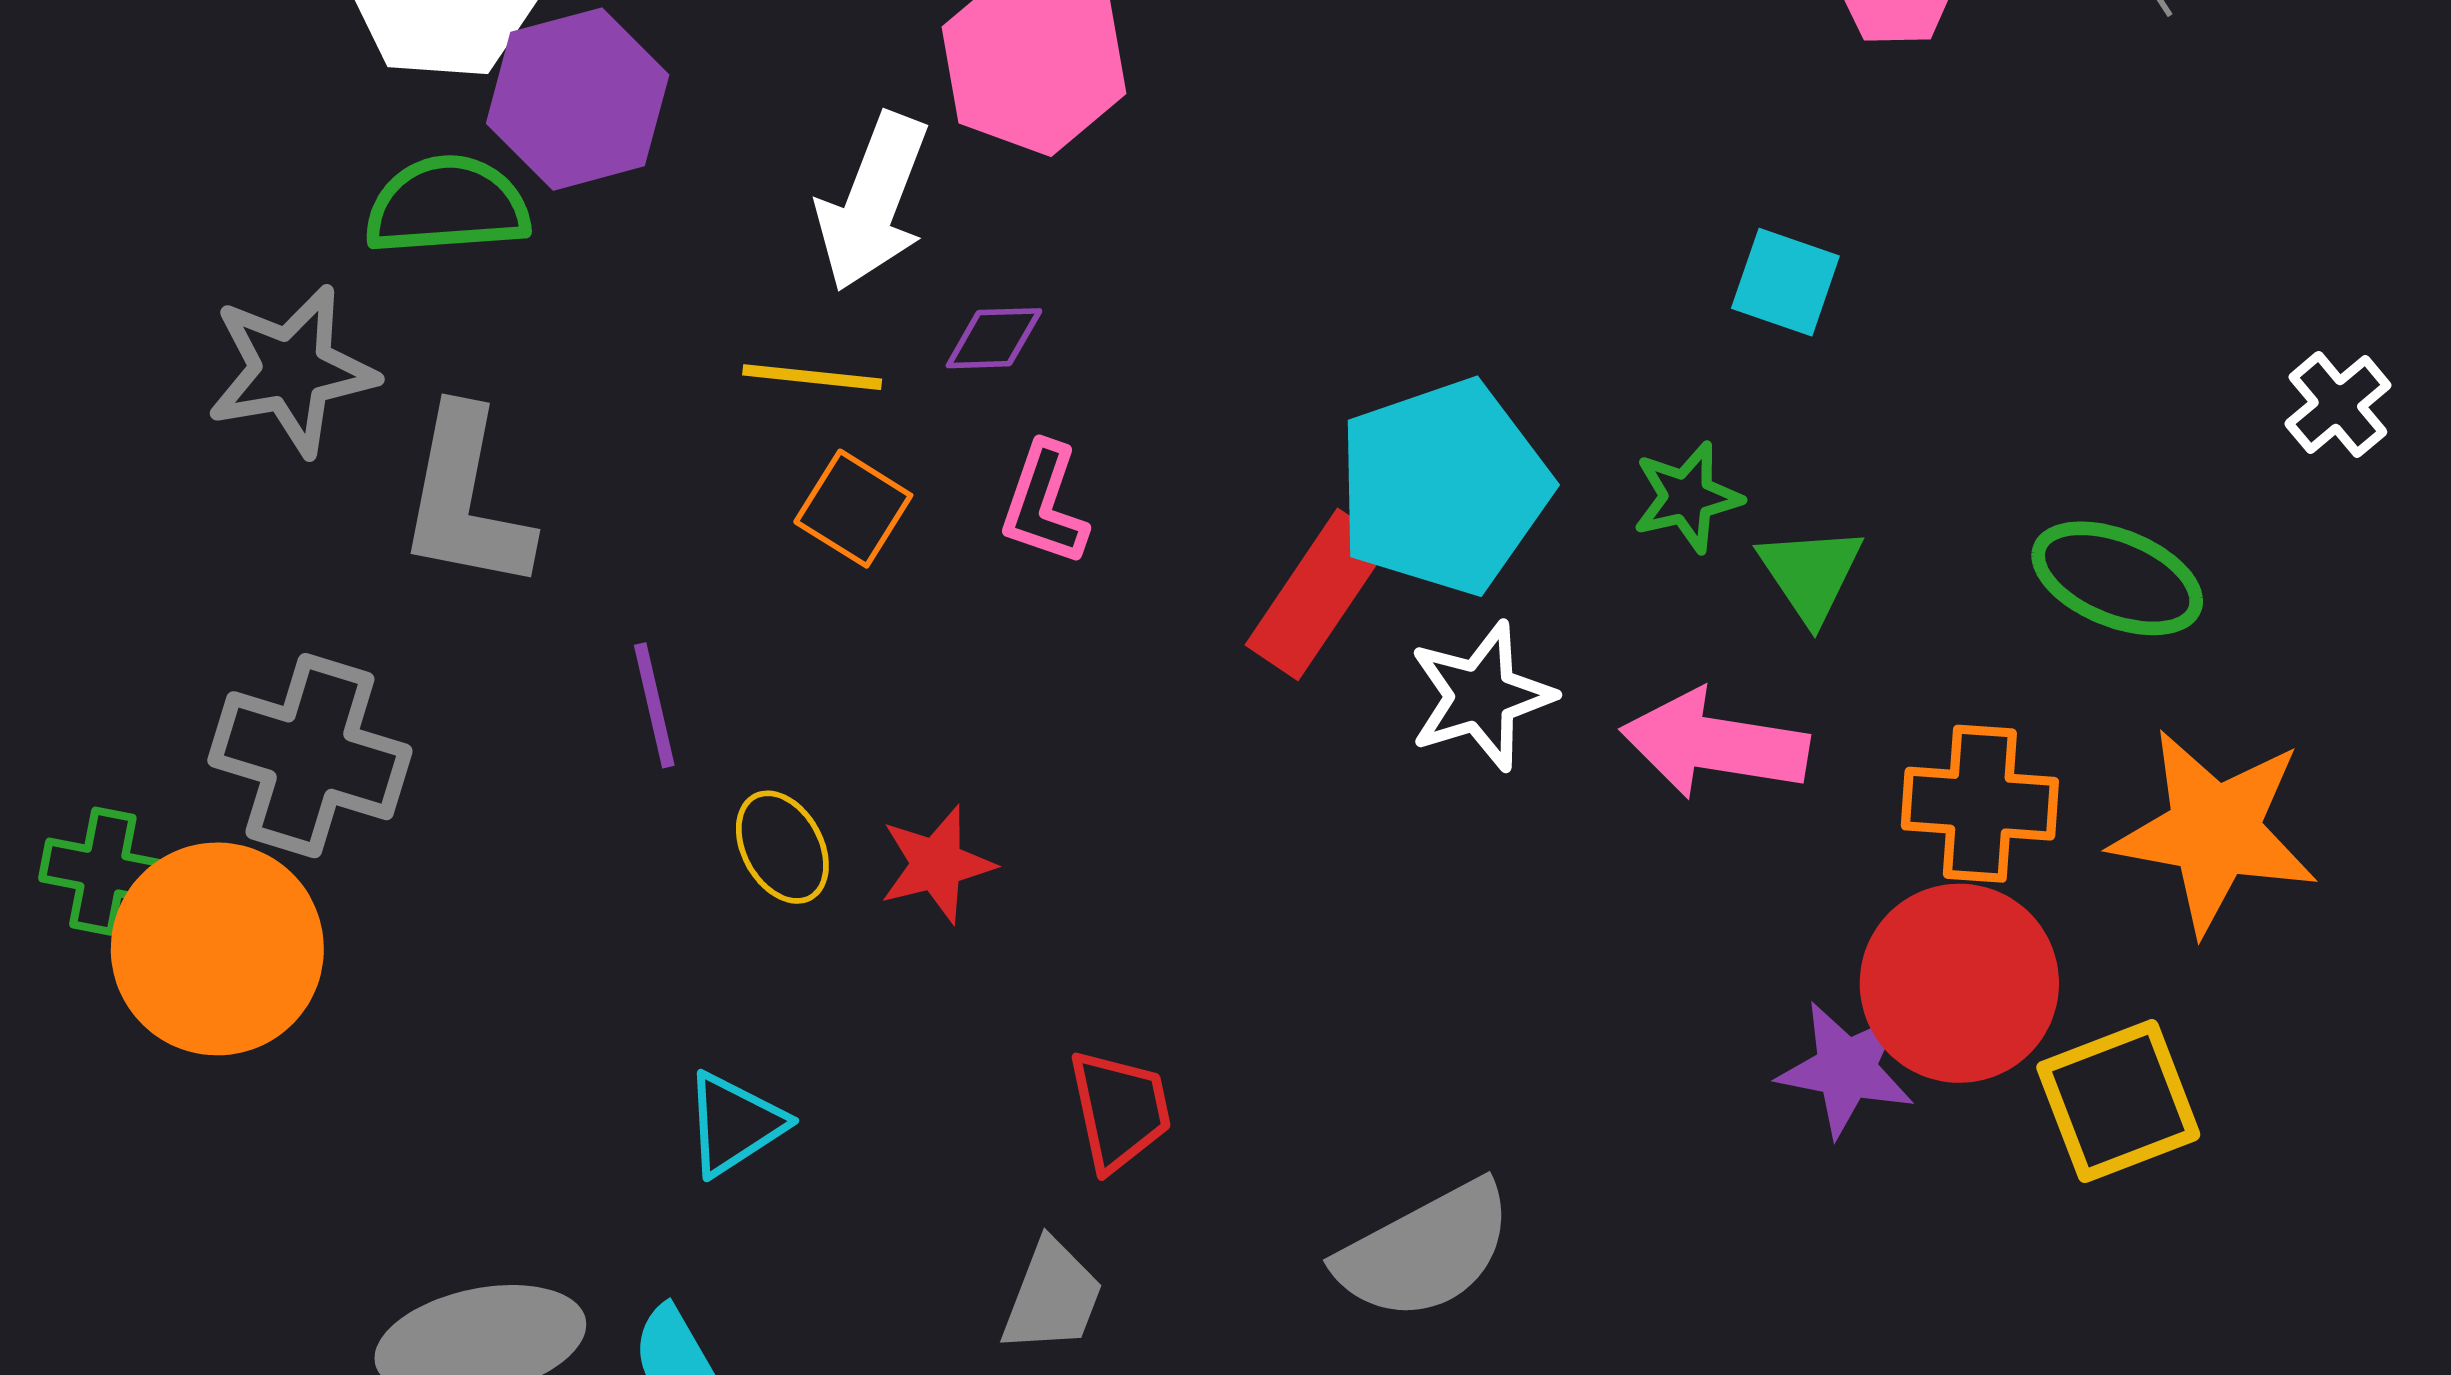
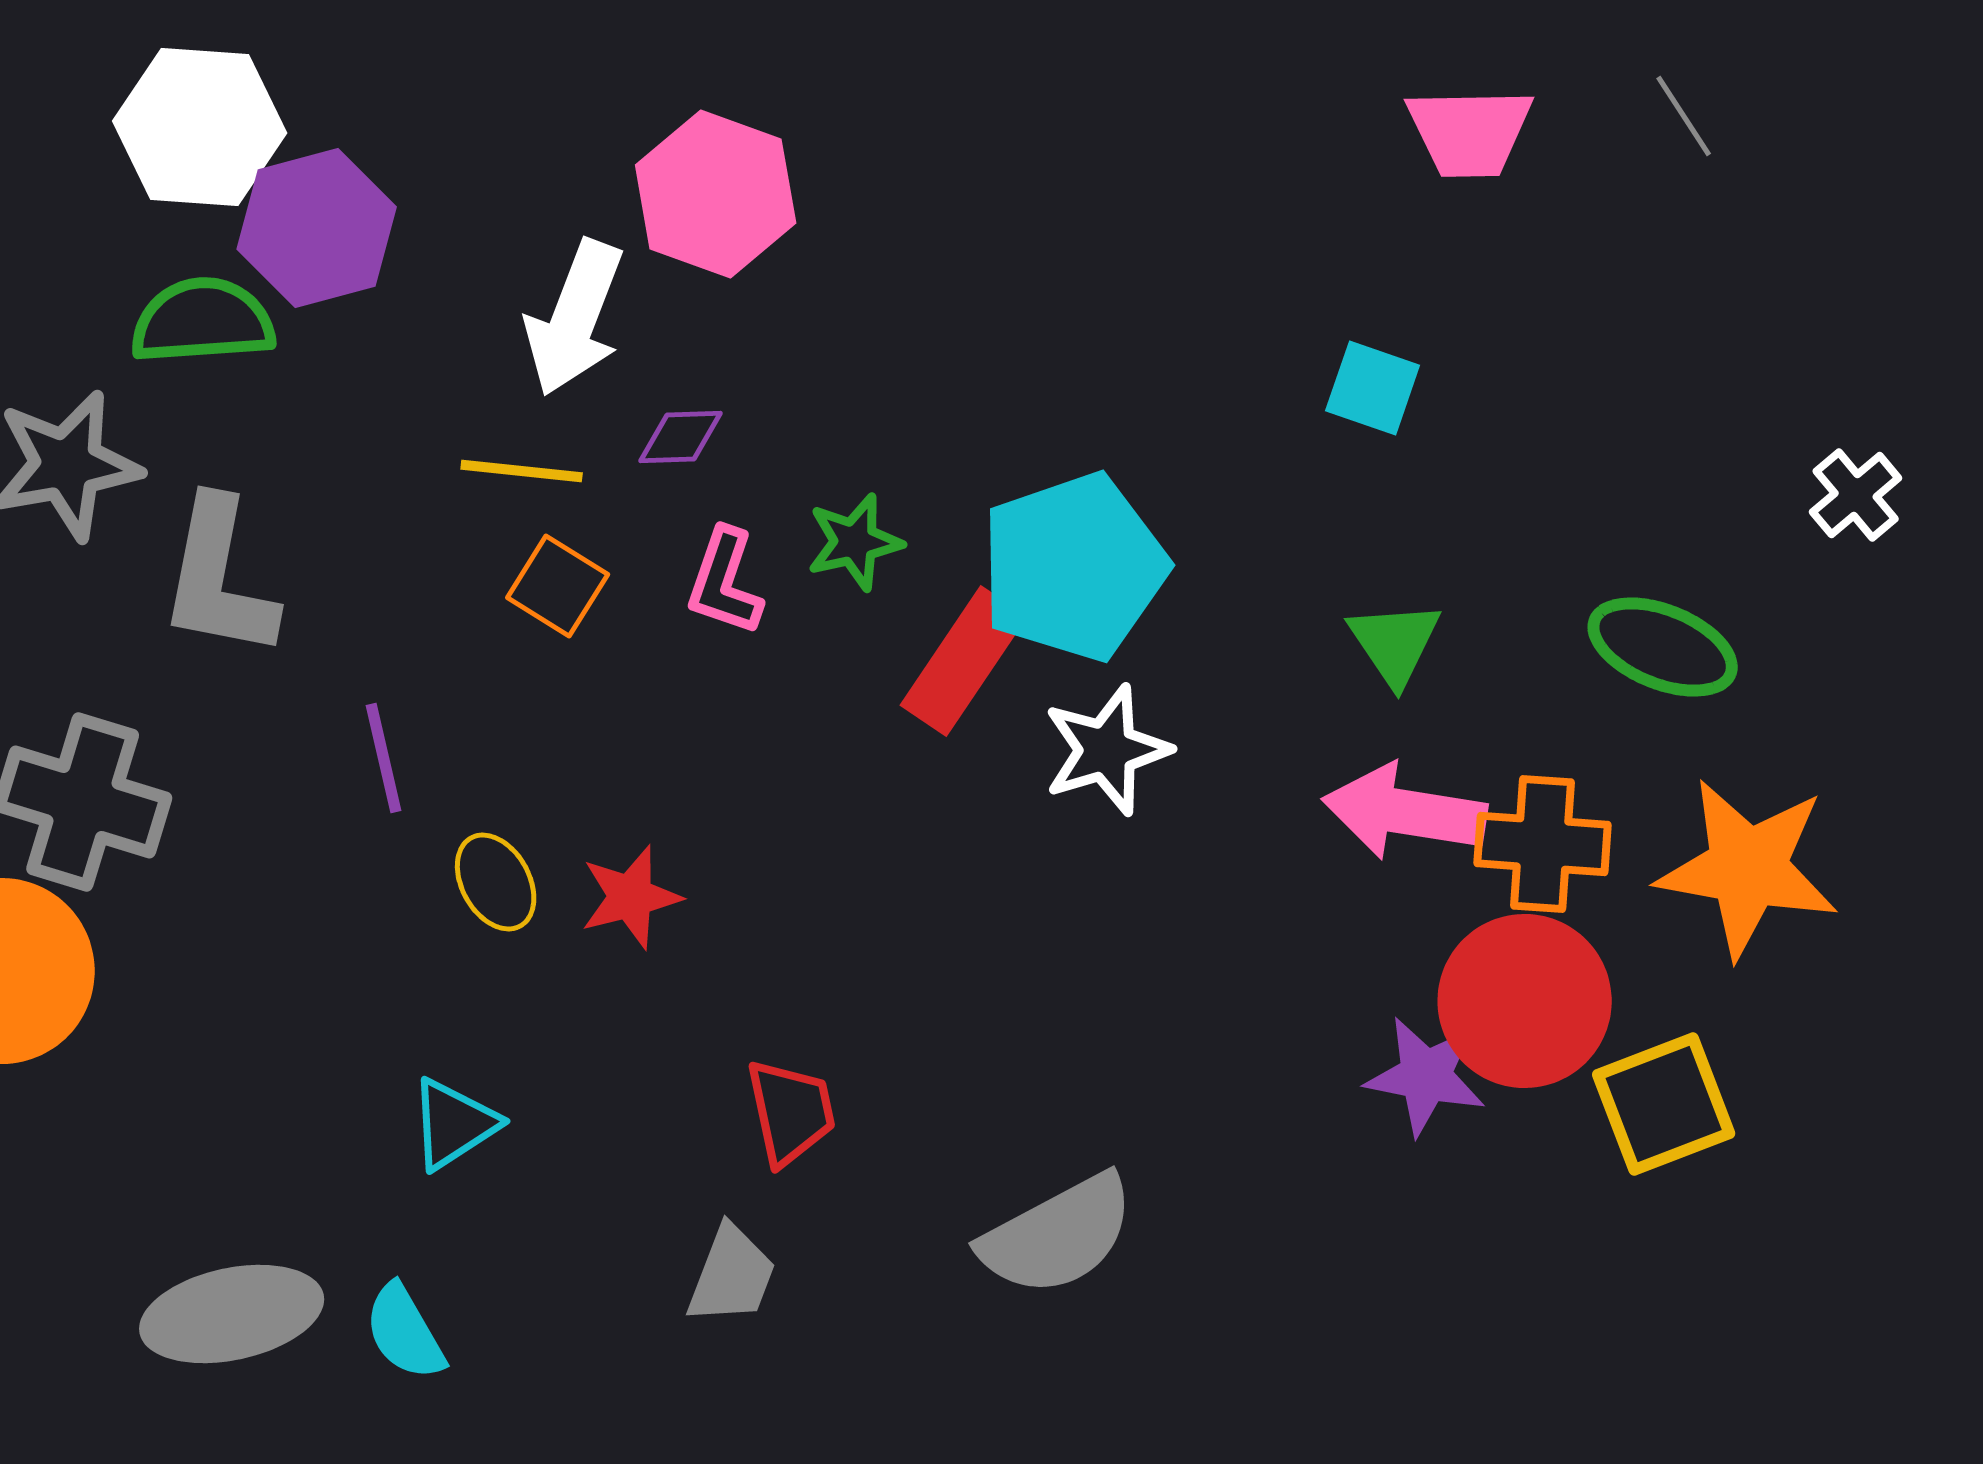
green star: (1687, 497) -> (855, 542), moved
pink arrow: (1715, 744) -> (1405, 812), moved

